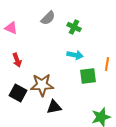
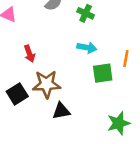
red arrow: (17, 60) -> (29, 54), moved
black square: (18, 93) -> (17, 94), turned 30

